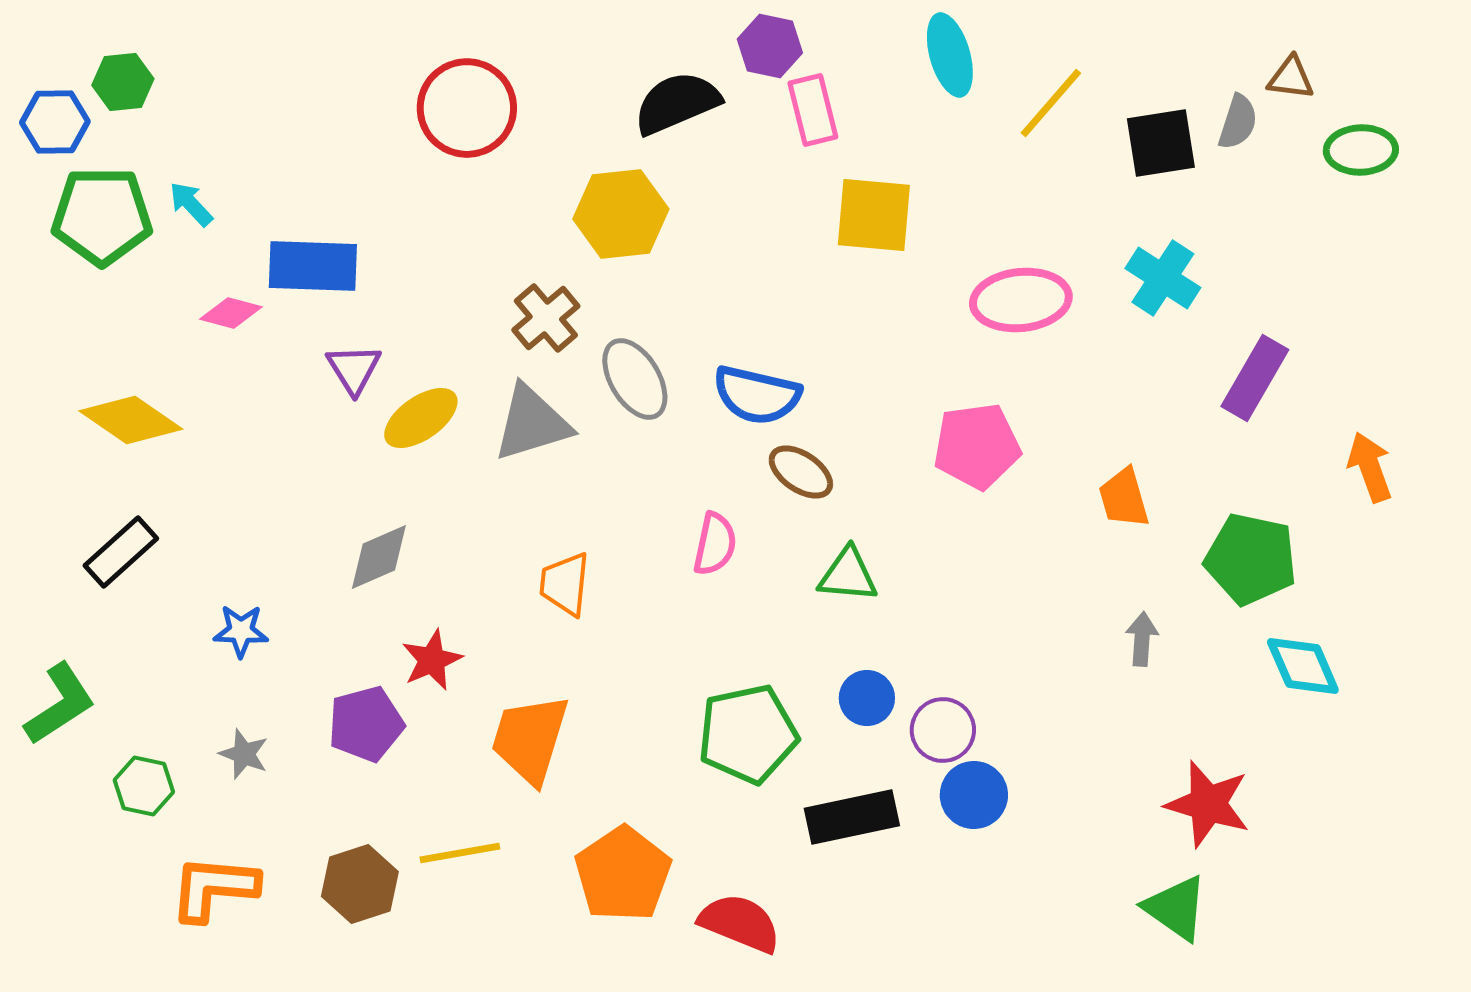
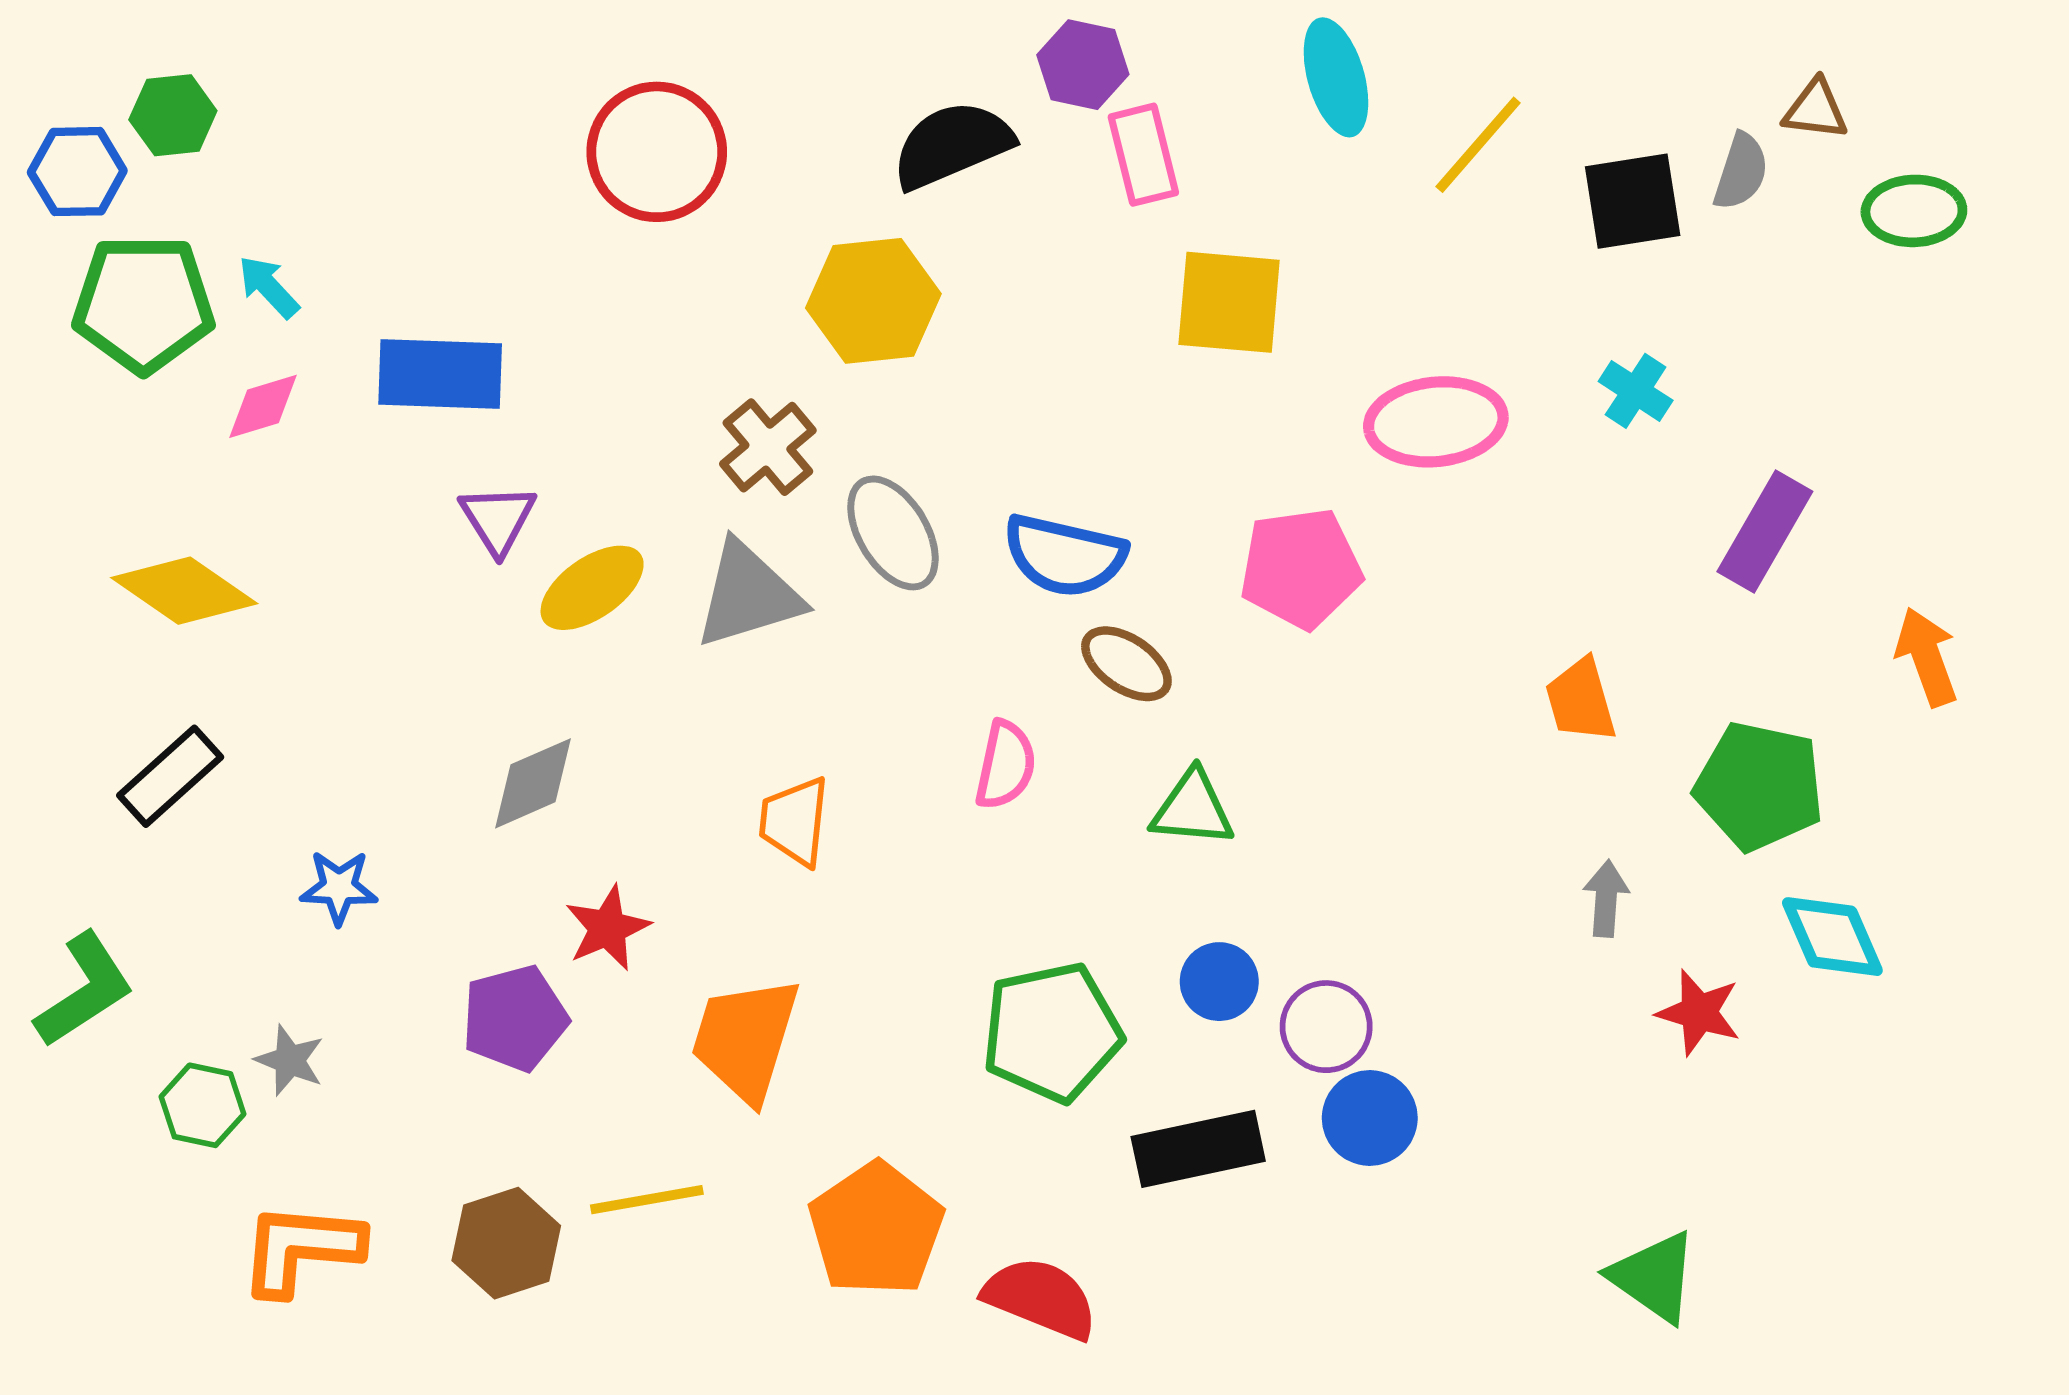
cyan cross: (1163, 278) -> (1636, 391), size x0.7
pink diamond: (231, 313) -> (263, 406), moved, turned -32
pink pentagon: (977, 446) -> (1301, 568), moved
gray star: (244, 754) -> (290, 1060), moved
red star: (1208, 804) -> (1699, 1013), moved, size x0.7

